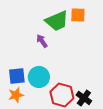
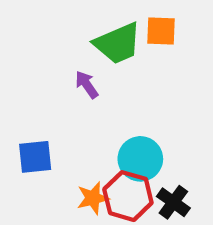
cyan circle: (39, 77) -> (140, 159), moved
orange star: (16, 95) -> (93, 198), moved

